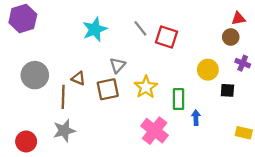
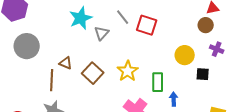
gray triangle: (118, 65) -> (102, 33), moved
gray circle: (35, 75) -> (27, 46), moved
brown square: (108, 89) -> (93, 73), turned -35

